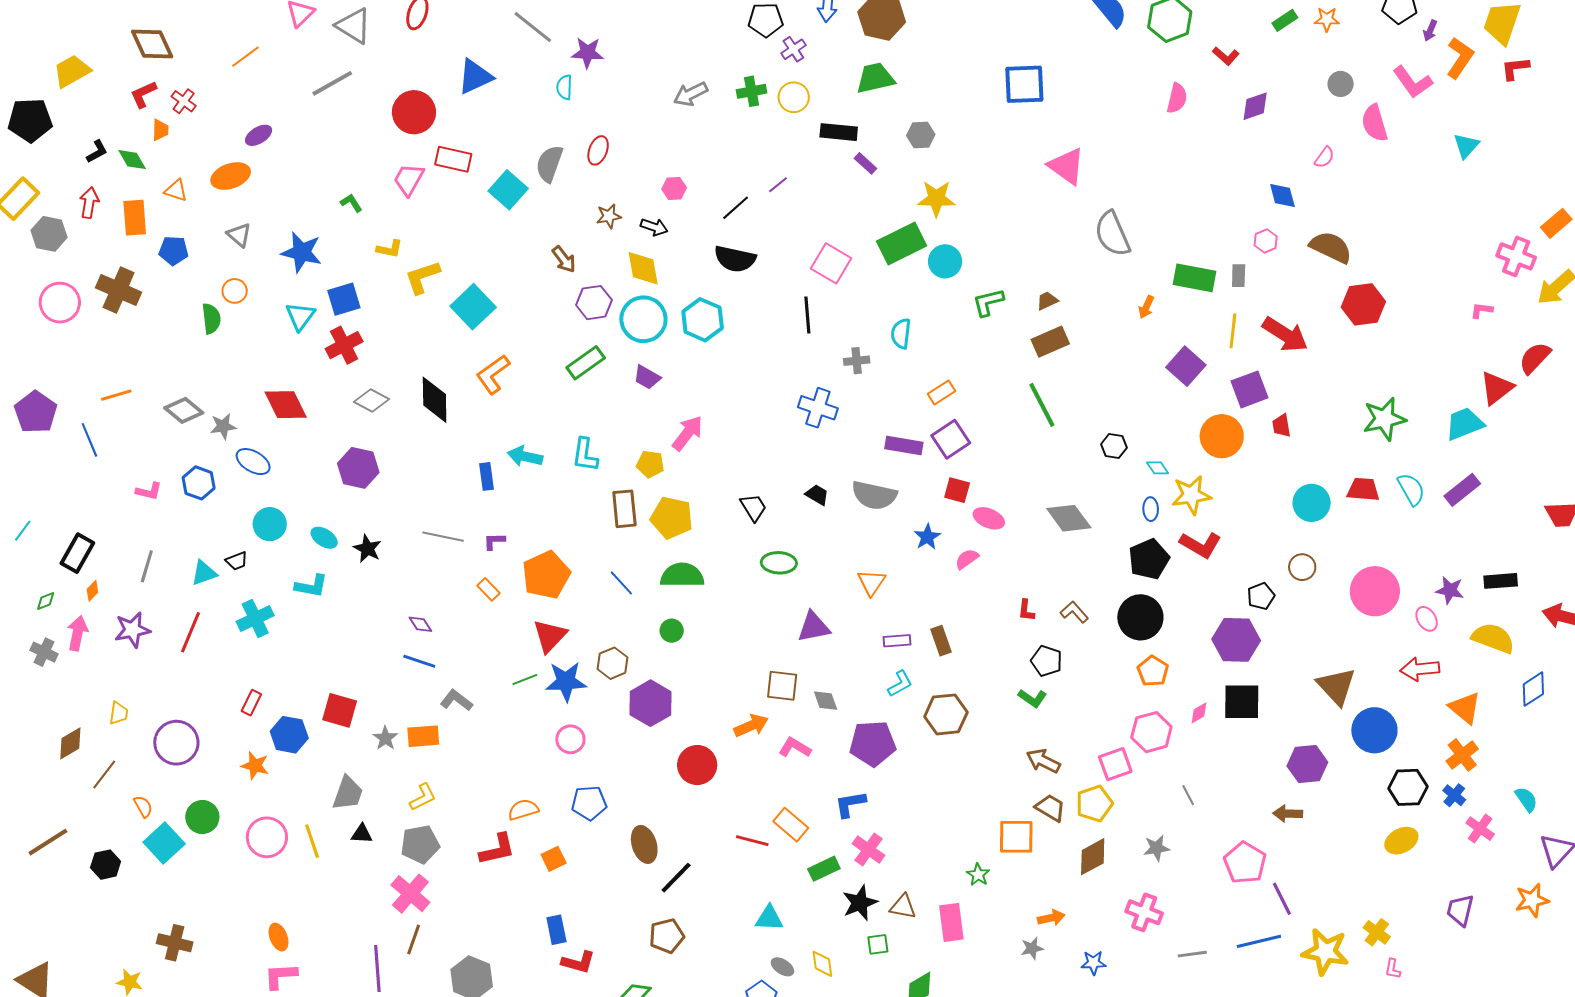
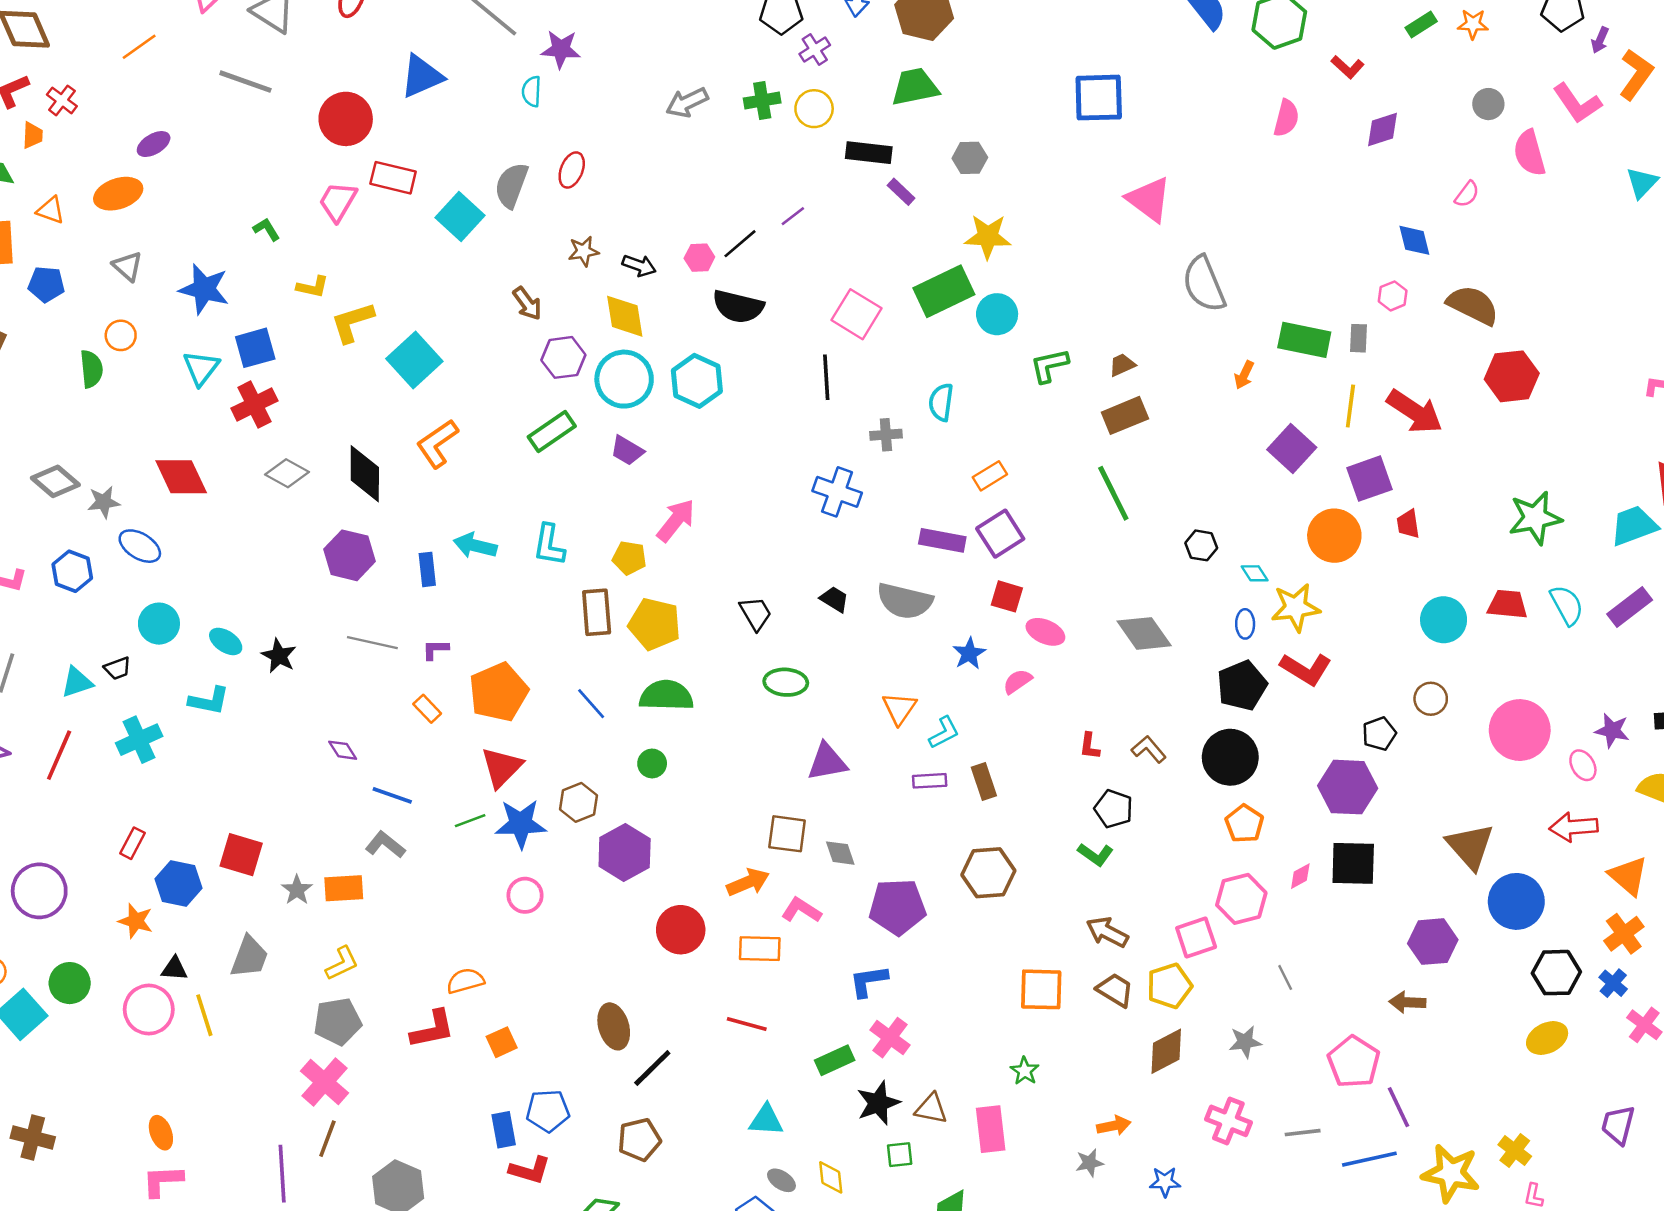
gray line: (332, 83) -> (245, 82), turned 48
pink hexagon: (674, 188) -> (699, 258), moved
purple hexagon: (358, 468) -> (349, 555), moved
blue line: (419, 661) -> (392, 795), moved
cyan L-shape: (900, 684) -> (944, 733), moved
blue pentagon: (589, 803) -> (548, 1111), moved
orange rectangle: (791, 825) -> (760, 949), moved, turned -40
black triangle: (362, 834) -> (174, 969), moved
orange square: (1016, 837) -> (1041, 989), moved
gray line: (1192, 954) -> (1303, 1133), moved

